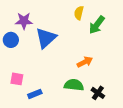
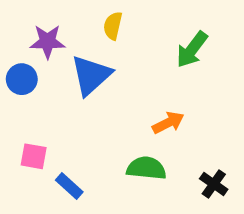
yellow semicircle: (79, 13) -> (113, 26), moved
black cross: (98, 93) -> (214, 184), moved
blue rectangle: (35, 94) -> (69, 186), turned 64

